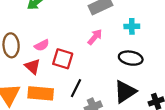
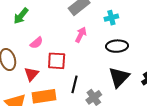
pink semicircle: (42, 45) -> (36, 43), moved
red triangle: (33, 67) -> (31, 74), turned 42

